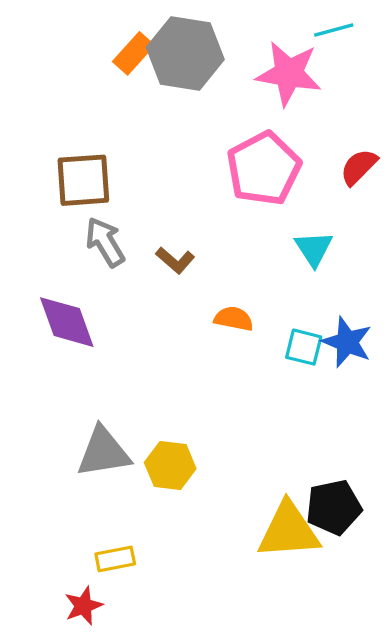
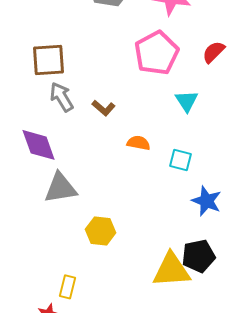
blue star: (347, 342) -> (207, 201), moved
gray triangle: (103, 452) -> (61, 188), moved
yellow rectangle: (115, 559) -> (68, 287), turned -65

